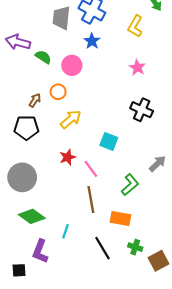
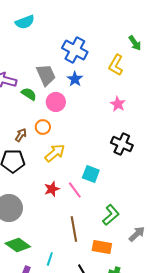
gray trapezoid: (61, 18) -> (46, 75), moved, turned 150
gray arrow: (157, 164) -> (137, 234), moved
pink line: (91, 169) -> (75, 190), moved

